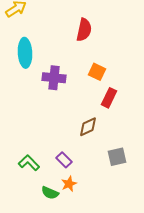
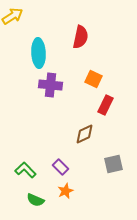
cyan ellipse: (25, 53) -> (38, 53), moved
green semicircle: (50, 193) -> (36, 200), moved

